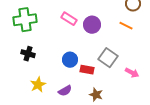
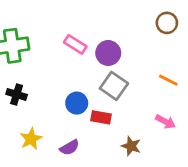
orange line: (126, 26) -> (168, 80), moved
gray square: (108, 58) -> (114, 86), moved
brown star: (96, 95) -> (131, 146), moved

